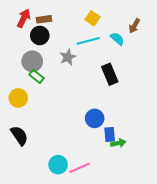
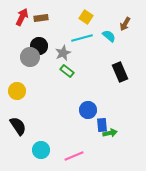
black circle: (40, 36) -> (39, 46), moved
black rectangle: (110, 74) -> (120, 72), moved
green rectangle: (37, 76) -> (67, 71), moved
cyan circle: (58, 165) -> (41, 150), moved

